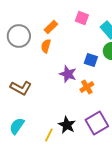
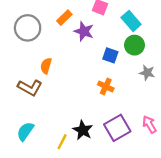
orange semicircle: (46, 46) -> (46, 66), moved
purple star: (68, 74) -> (84, 31), moved
orange cross: (87, 87) -> (106, 86), turned -32

